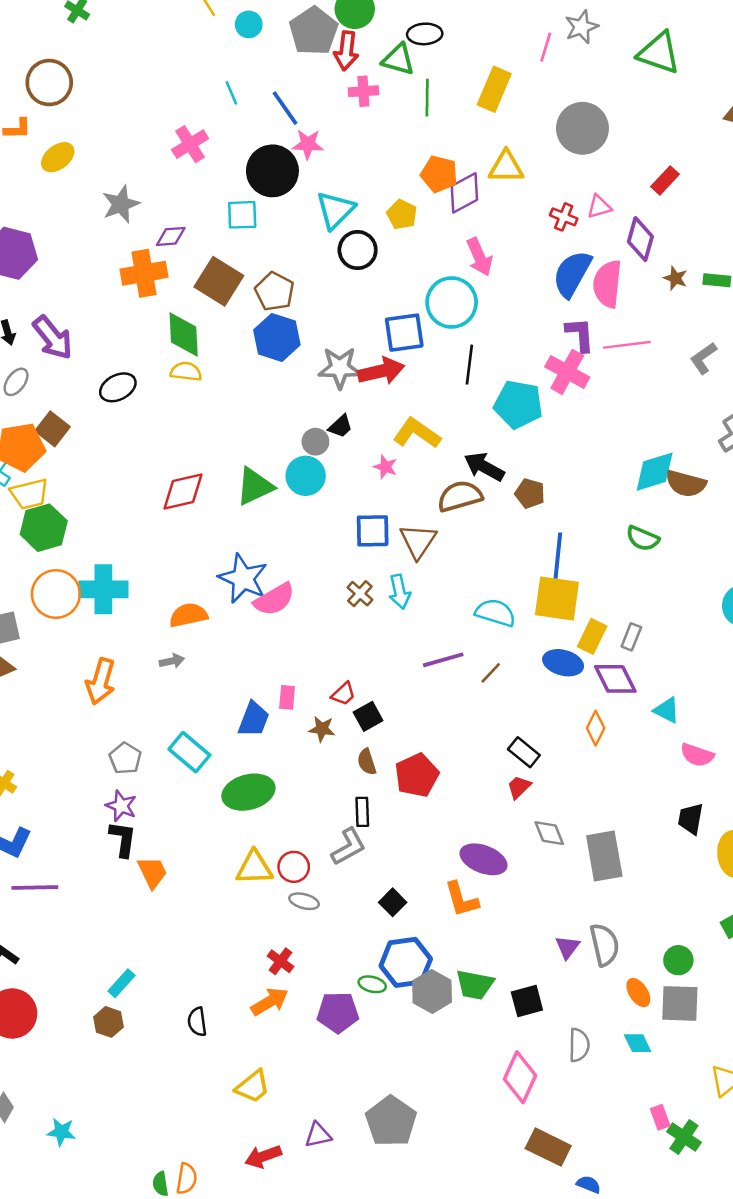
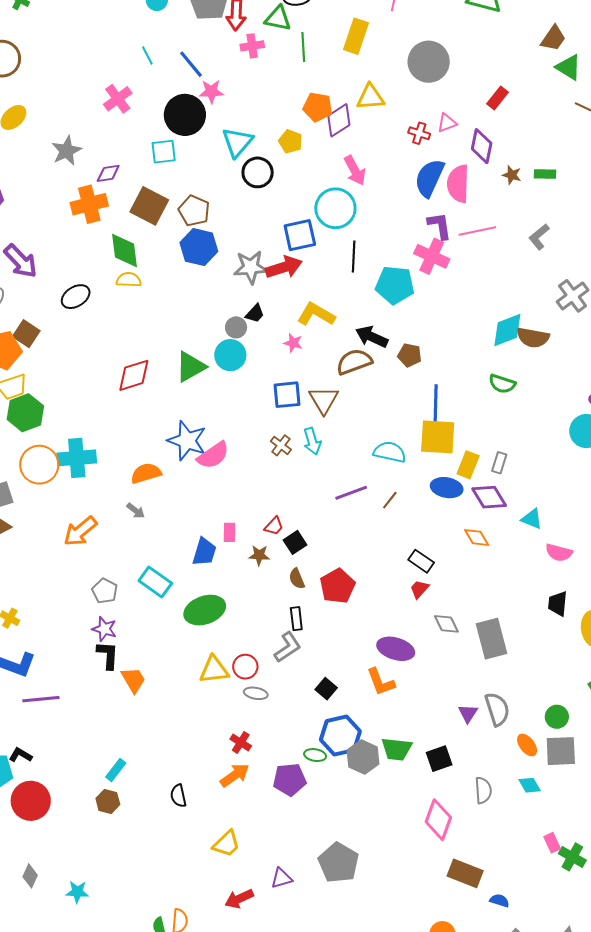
gray arrow: (172, 661) -> (136, 511), turned 54
orange arrow: (101, 681) -> (80, 531), turned 39
orange diamond: (596, 728) -> (477, 538), turned -52

